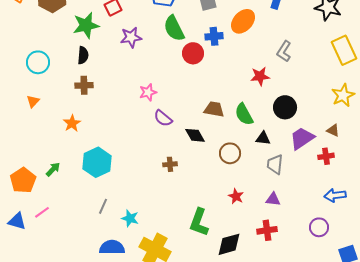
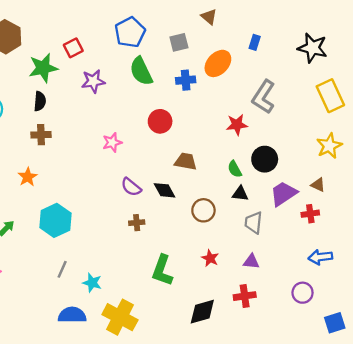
gray L-shape: (284, 51) -> (264, 97), size x1.4
red circle: (193, 53) -> (160, 121), moved
green semicircle: (244, 114) -> (235, 169), moved, size x0.7
purple semicircle: (163, 118) -> (131, 187), moved
green L-shape: (199, 222) -> (162, 270), moved

